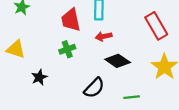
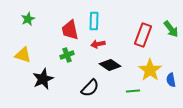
red rectangle: (156, 26) -> (143, 35), turned 50
black star: (39, 77) -> (43, 79), size x1.5
green line: (132, 97) -> (133, 91), moved

